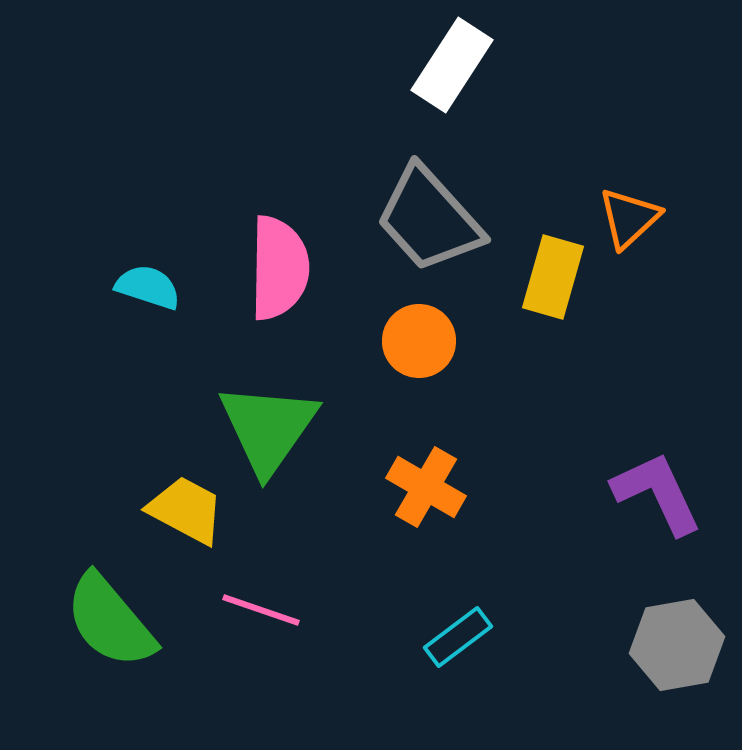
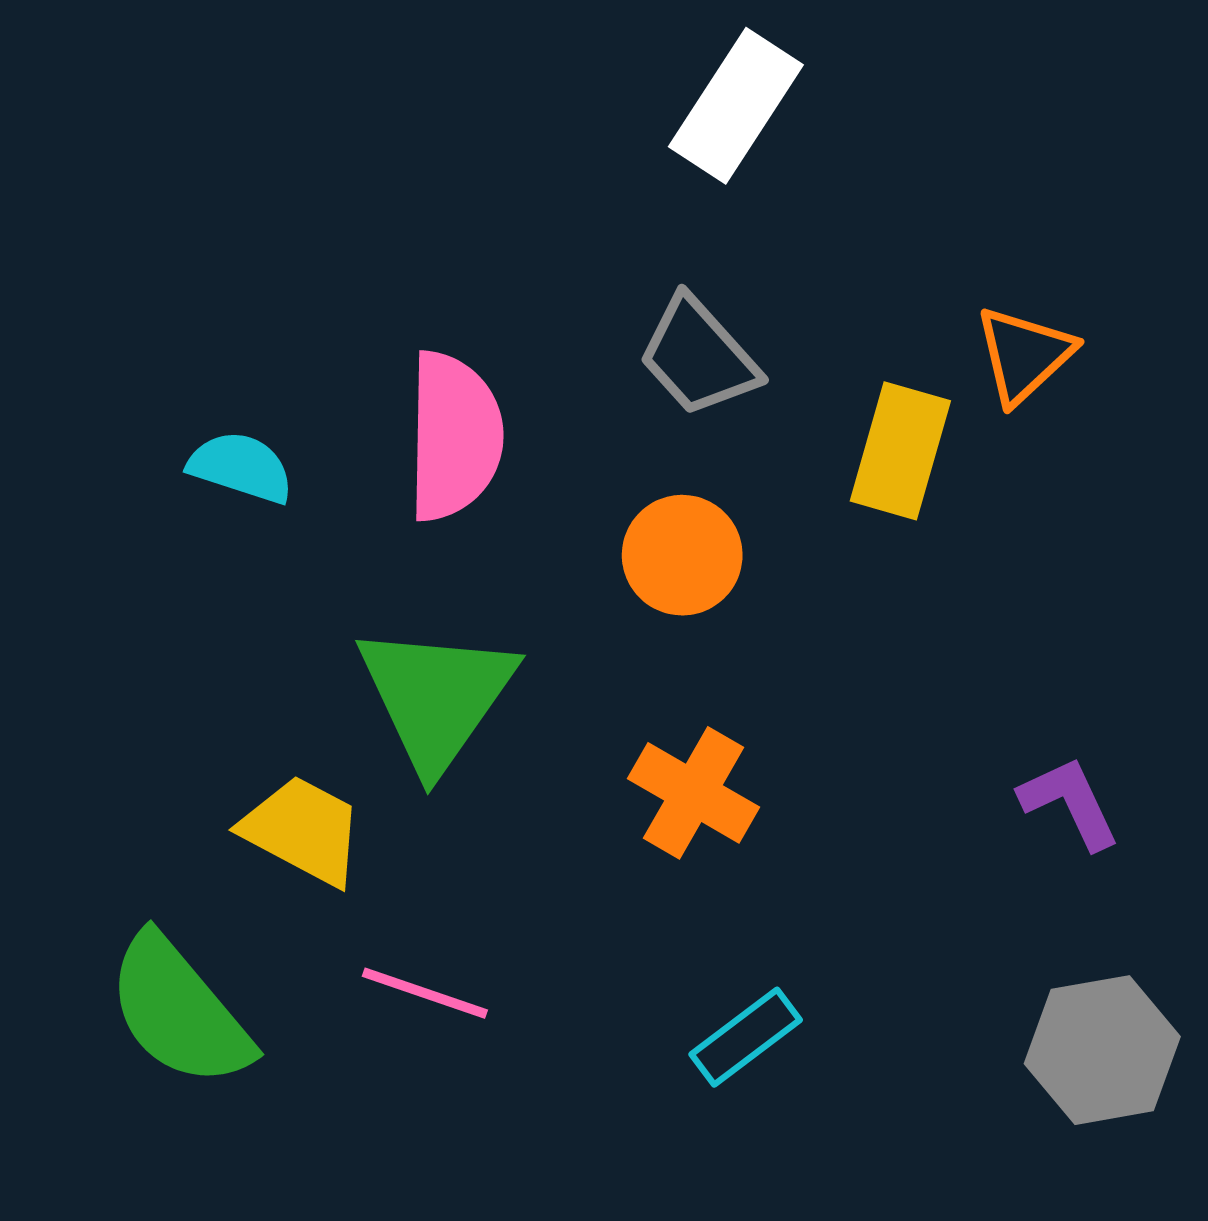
gray trapezoid: (429, 219) -> (698, 357), size x0.7
purple L-shape: (657, 493) -> (1070, 803), size x0.7

